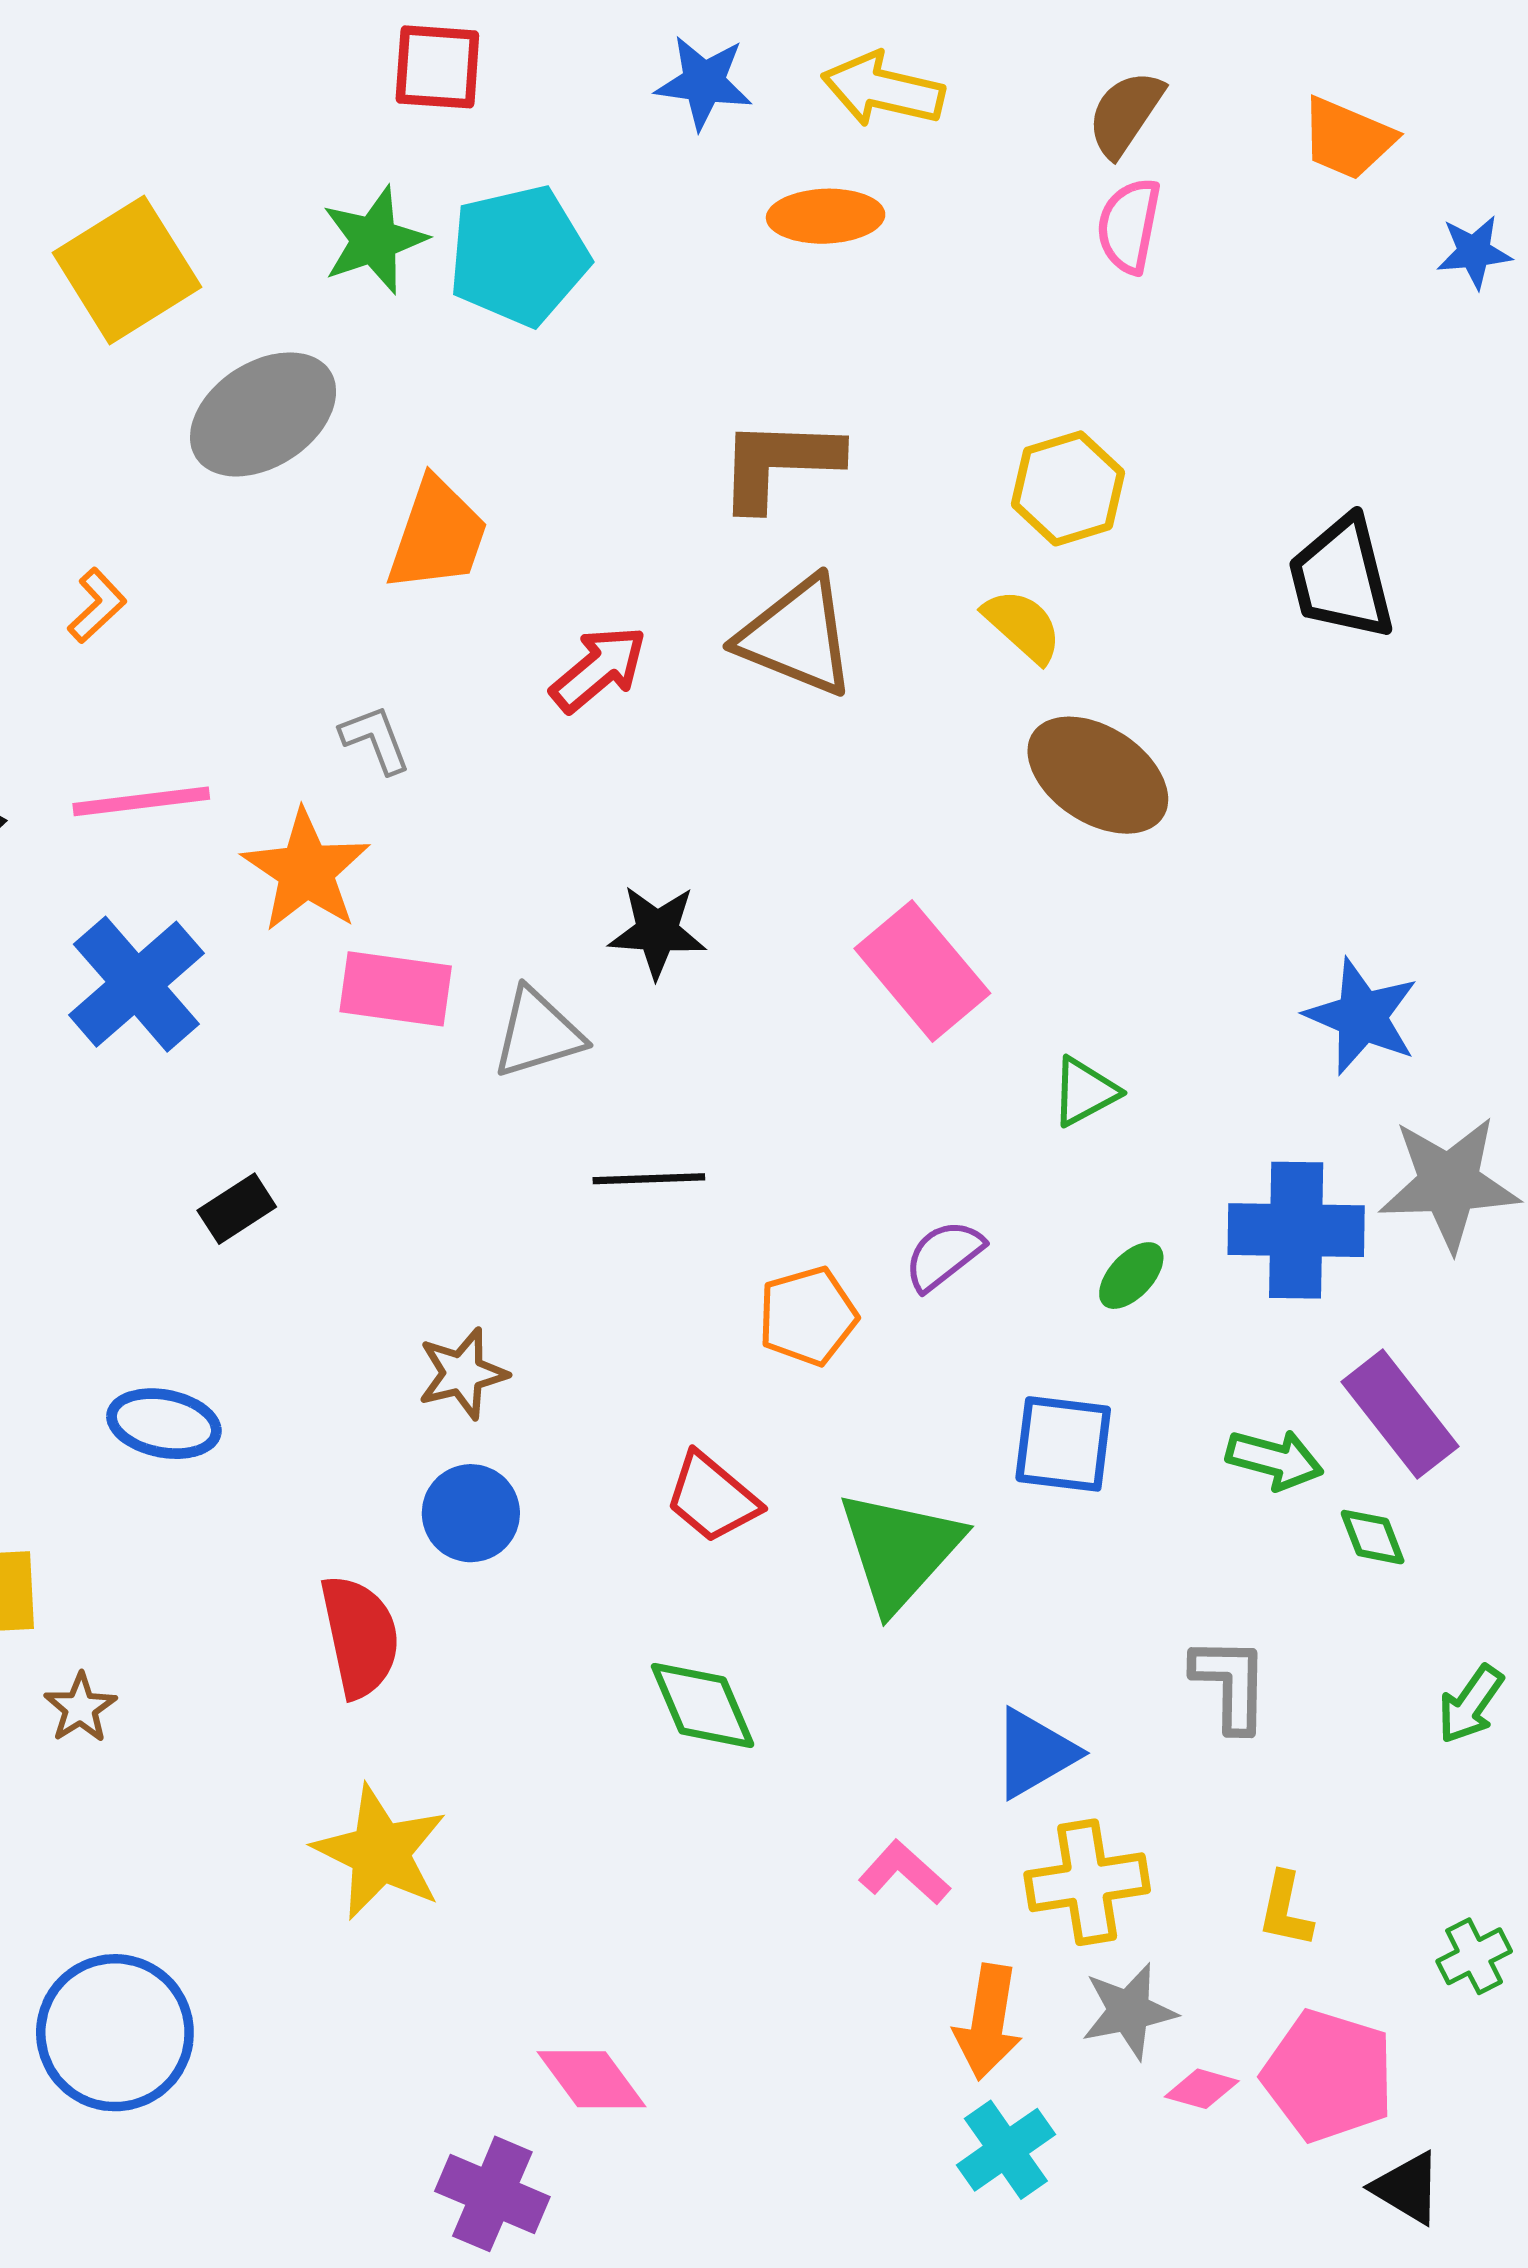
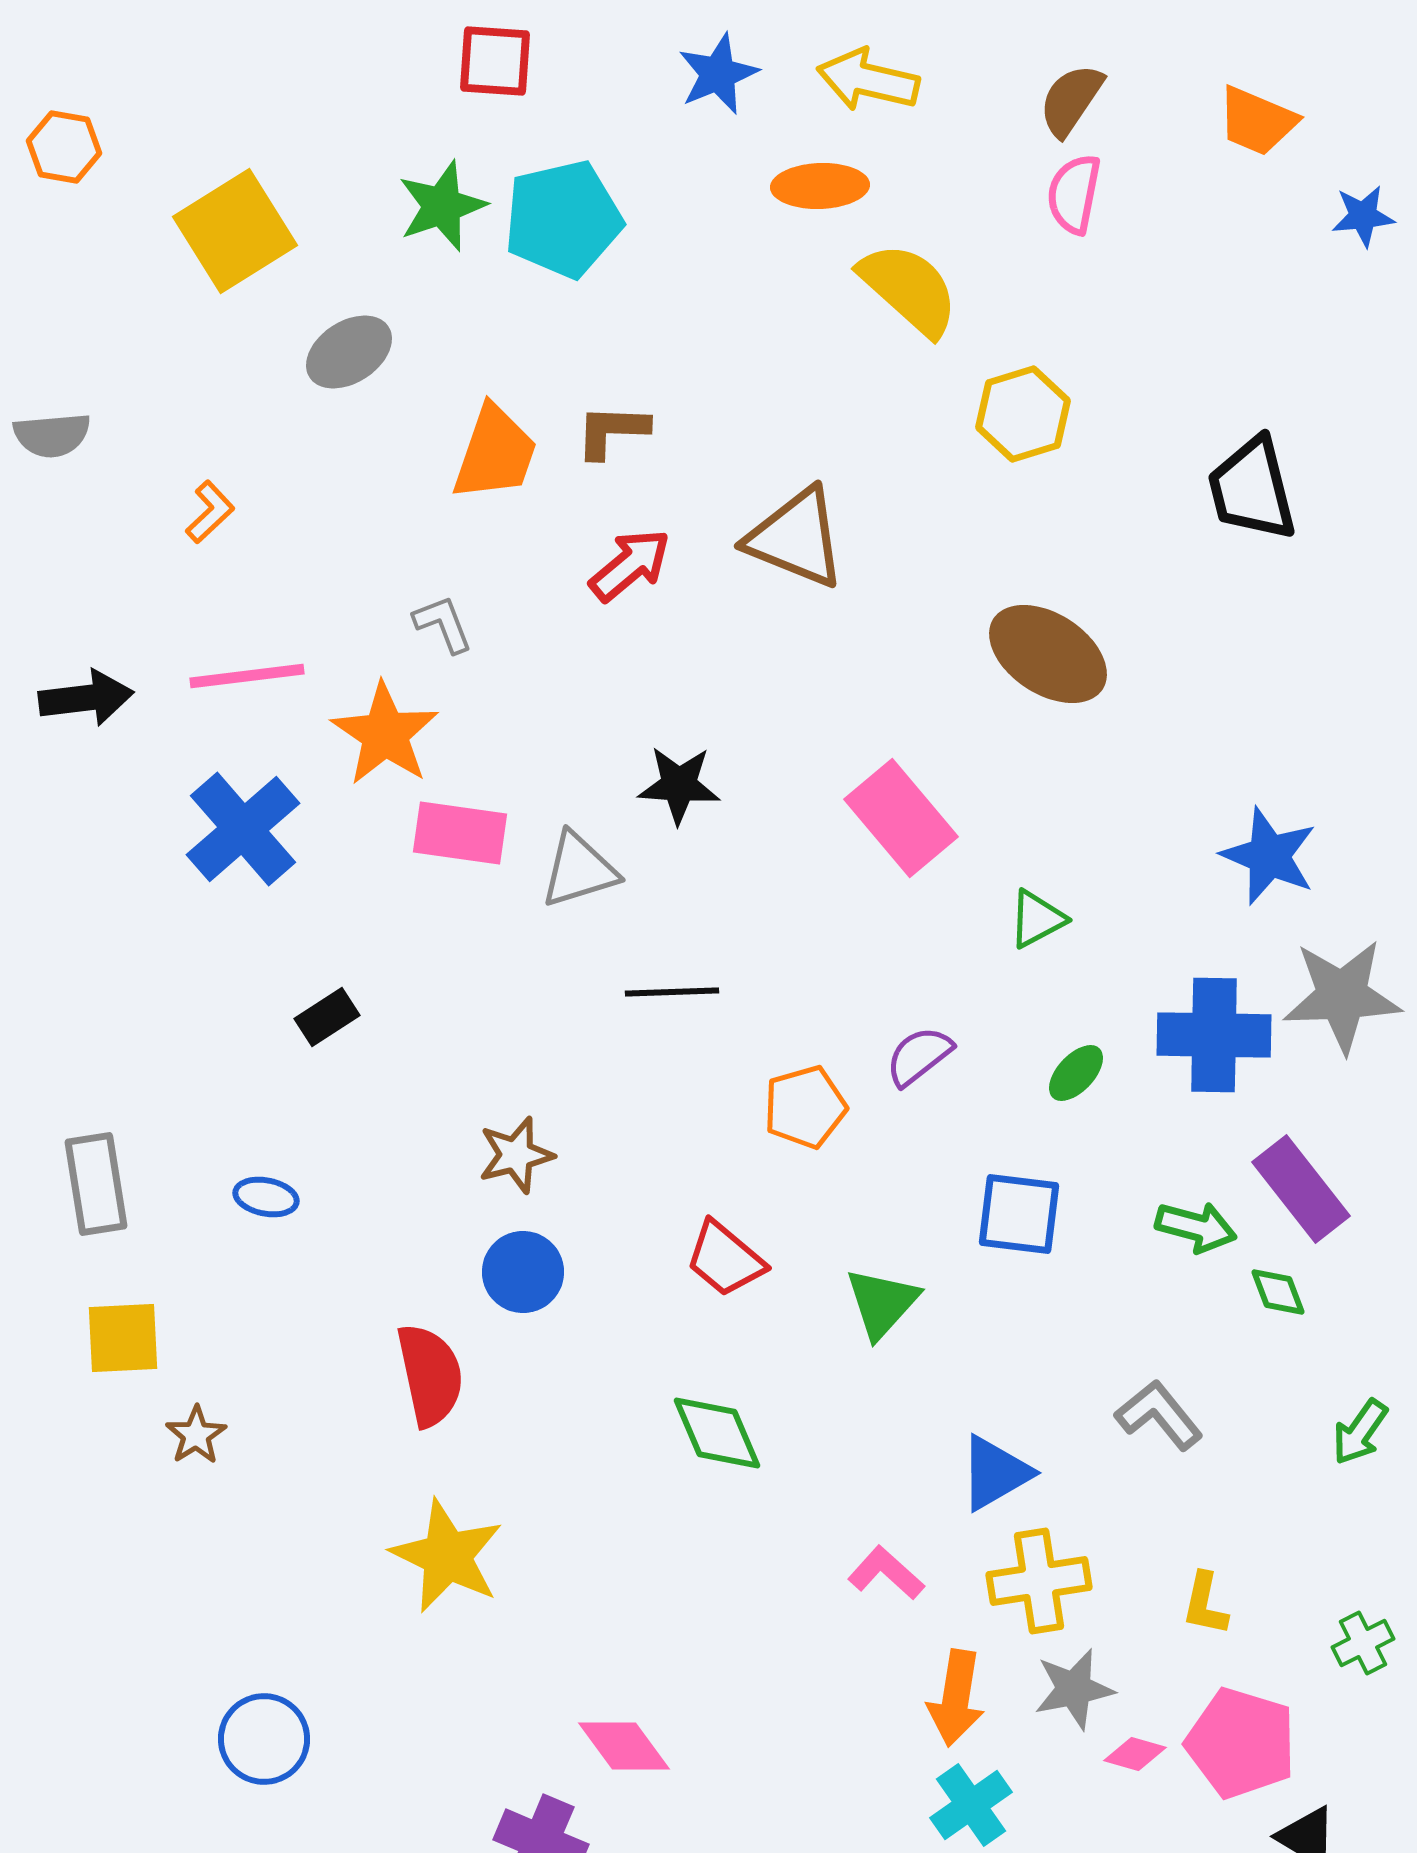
blue star: (704, 82) -> (718, 74), turned -30
gray ellipse: (263, 414) -> (349, 352), size x0.7
brown L-shape: (779, 463) -> (612, 431), moved, size x0.7
yellow semicircle: (1023, 626) -> (909, 289), moved, size x1.5
blue ellipse: (164, 1424) -> (266, 1197), size x0.7
green triangle: (900, 1550) -> (882, 1303), size x0.7
gray L-shape: (1230, 1684) -> (1159, 1415), turned -40
blue circle: (115, 2033) -> (264, 1739), moved, size x0.7

